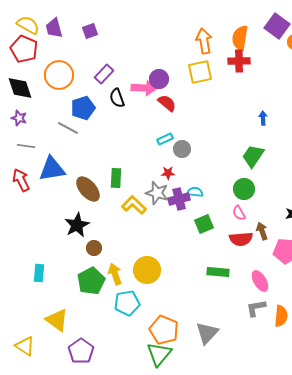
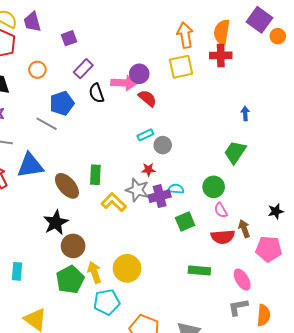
purple square: (90, 31) -> (69, 38), moved
orange circle: (59, 75) -> (37, 70), size x0.6
green circle: (244, 189) -> (214, 187), moved
brown circle: (94, 248) -> (73, 246), size x1.5

